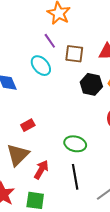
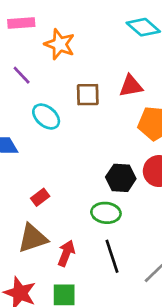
purple line: (50, 41) -> (22, 75), moved
black hexagon: (91, 84) -> (121, 178), moved
brown triangle: (18, 155) -> (33, 238), turned 35

